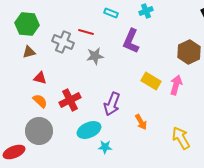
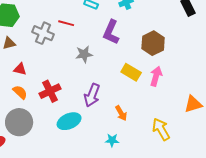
brown hexagon: (189, 52) -> (153, 43), moved
gray star: (95, 56) -> (84, 54), moved
cyan star: (105, 147) -> (112, 140), moved

